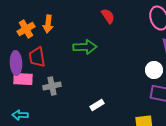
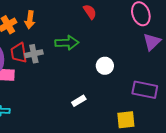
white circle: (154, 70) -> (105, 66), moved
gray cross: (52, 86) -> (34, 54), moved

